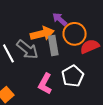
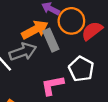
gray arrow: (27, 49) -> (23, 52), turned -45
pink L-shape: (45, 84) -> (52, 85), turned 65

